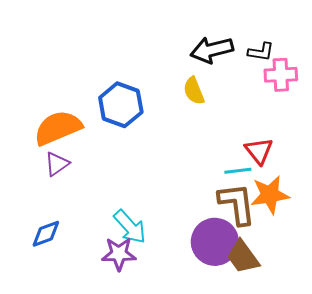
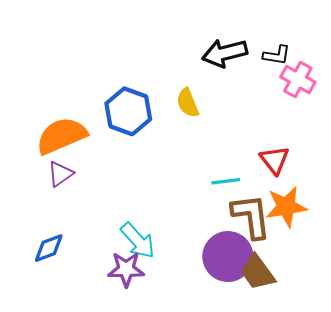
pink cross: (281, 75) -> (298, 79), turned 32
yellow semicircle: (194, 91) -> (188, 103), moved
cyan line: (238, 171) -> (226, 181), moved

